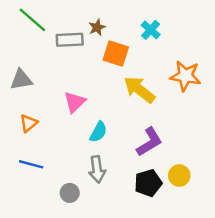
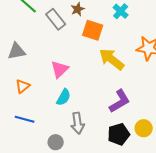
gray rectangle: (70, 40) -> (56, 19), turned 55
cyan semicircle: (98, 132) -> (64, 97), moved

